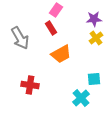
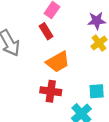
red cross: (30, 85) -> (51, 91), moved

